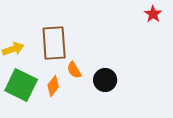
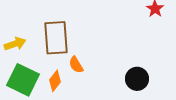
black circle: (105, 80) -> (137, 79), moved

